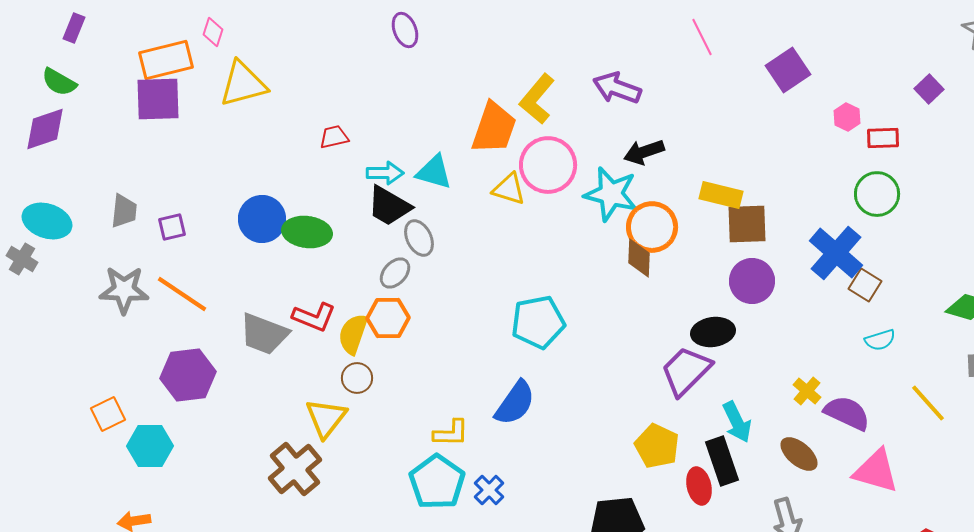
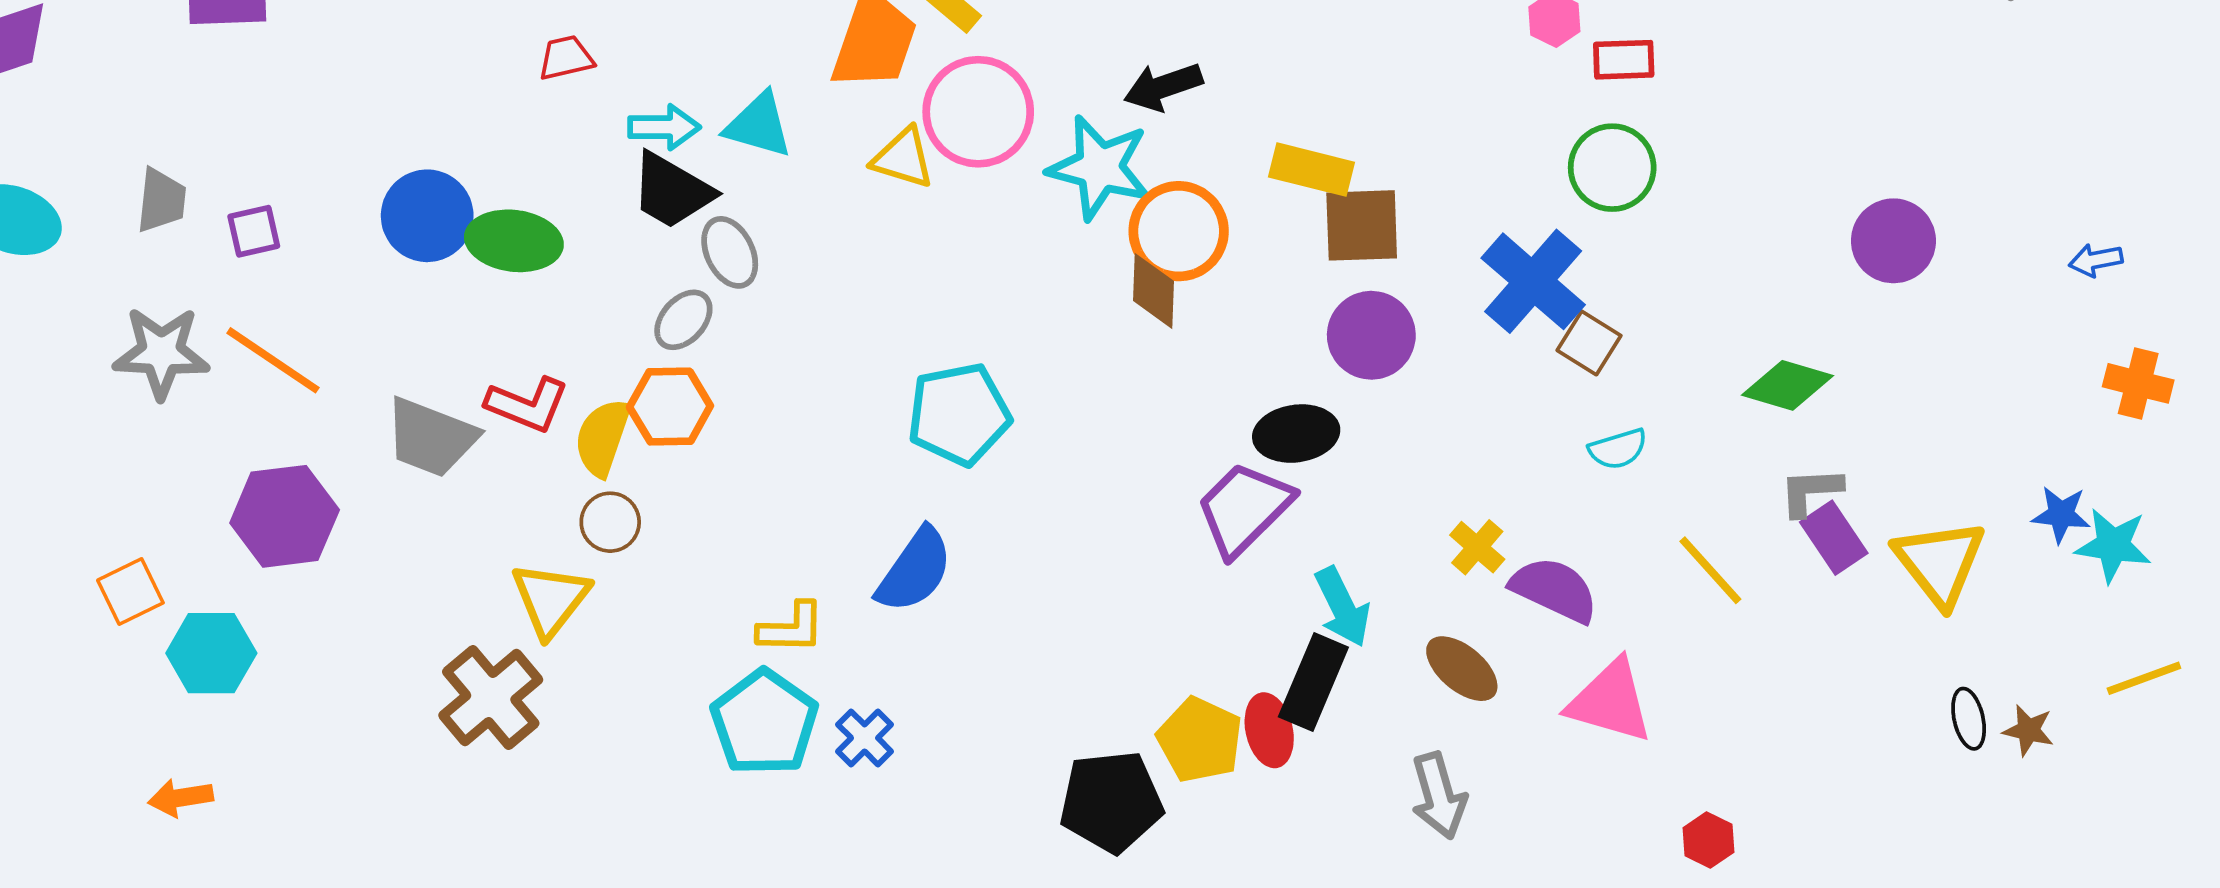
yellow pentagon: (657, 446) -> (1200, 740), moved
black rectangle: (722, 461) -> (1313, 682), turned 42

